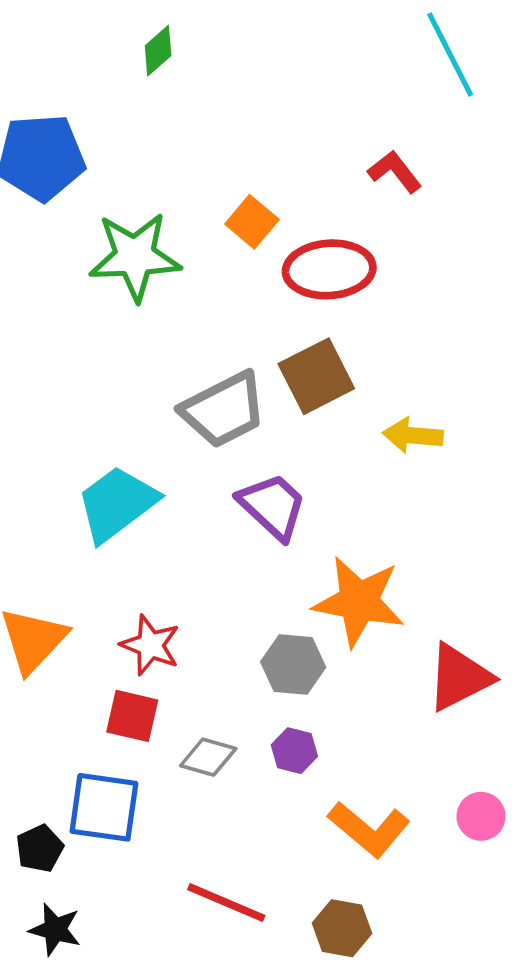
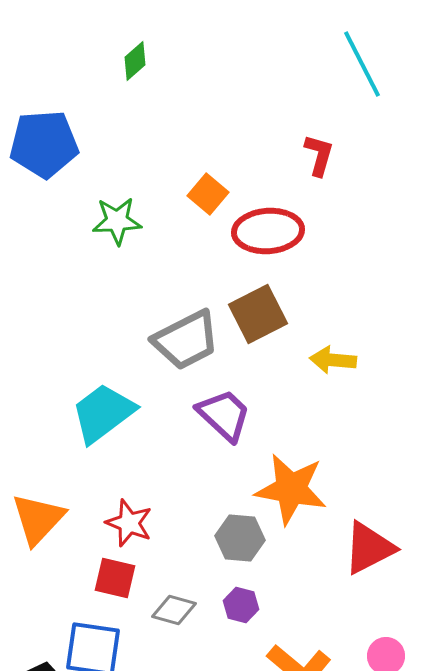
red L-shape: (395, 172) -> (319, 155), turned 54
green star: (135, 257) -> (117, 221), size x0.7

